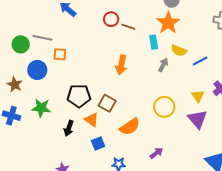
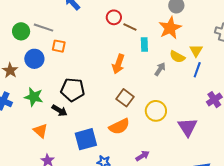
cyan rectangle: (154, 42) -> (144, 44), moved
blue line: (200, 61) -> (197, 70), turned -49
yellow triangle: (198, 96) -> (196, 51), moved
brown square: (107, 103) -> (125, 98), moved
orange triangle: (92, 120) -> (40, 131), moved
black arrow: (69, 128) -> (60, 110), moved, turned -84
blue square: (98, 144) -> (86, 139), size x1.6

